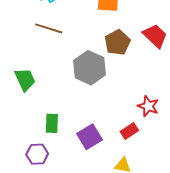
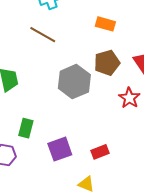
red star: (148, 106) -> (129, 98), moved

